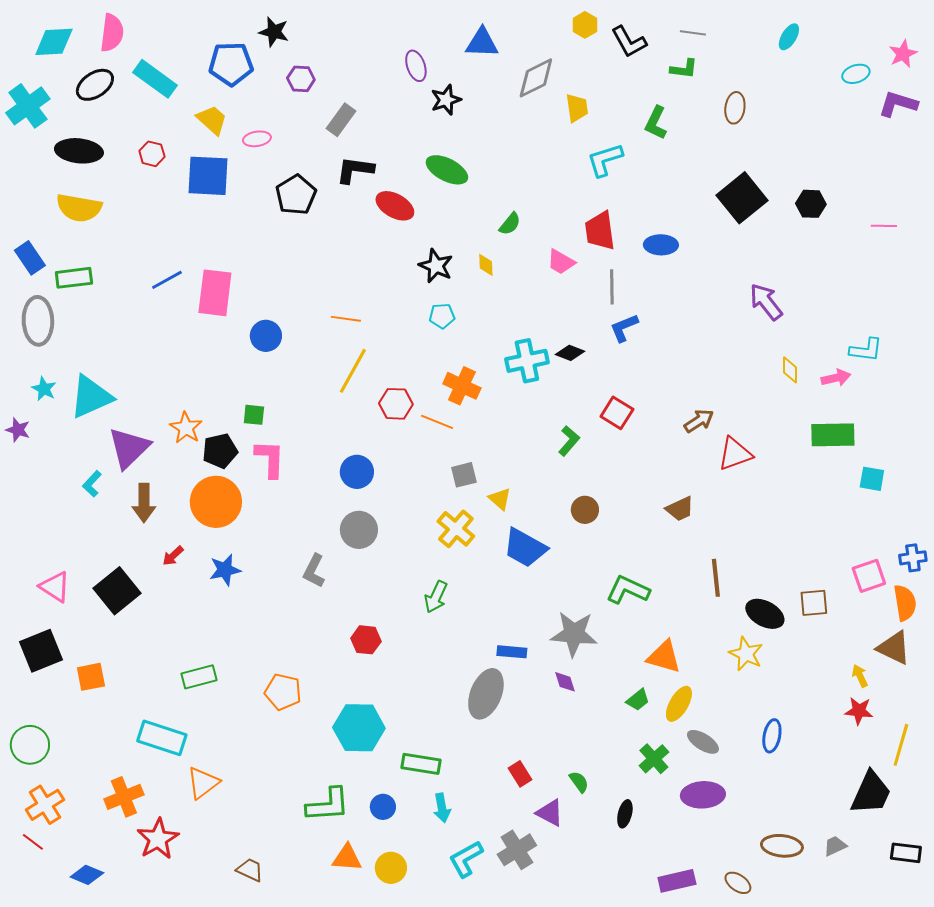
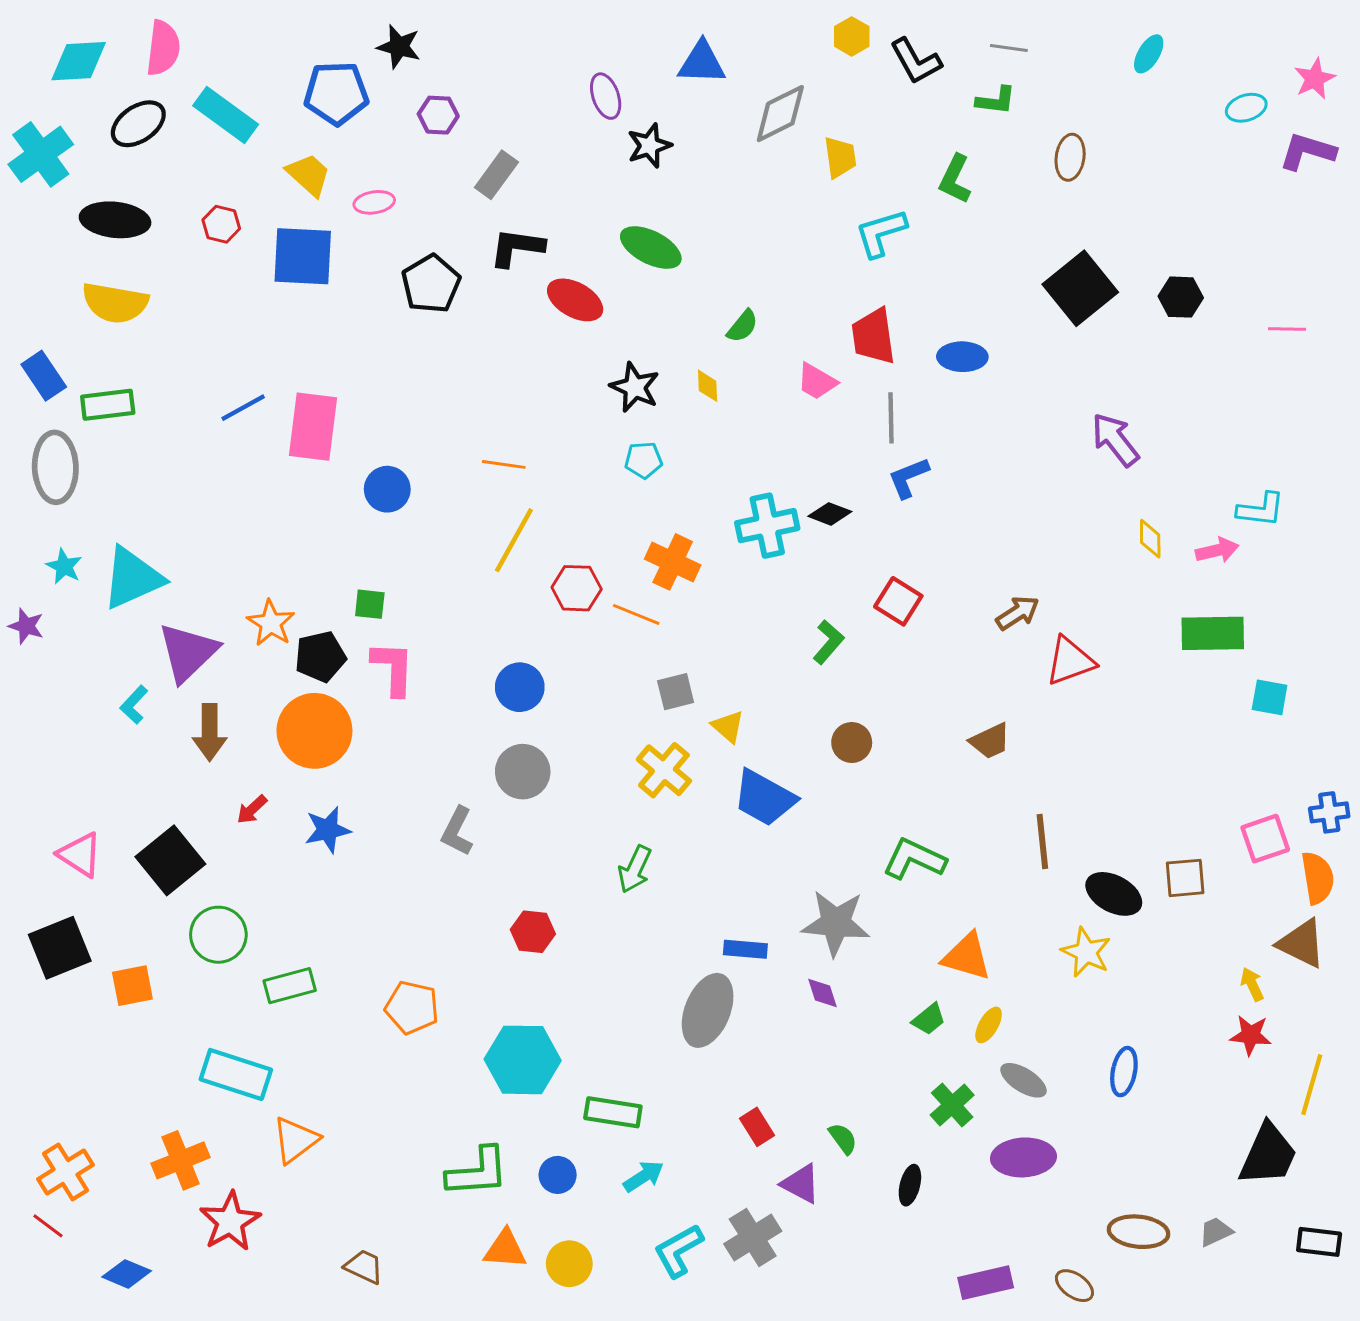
yellow ellipse: (679, 704) -> (989, 1025), size x0.7
green circle: (30, 745) -> (218, 935), moved
cyan arrow: (442, 808) -> (644, 1176), turned -112

